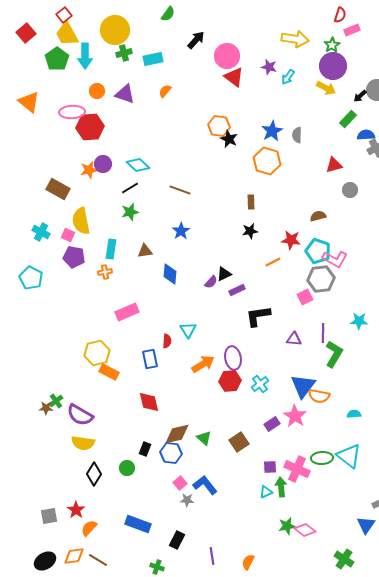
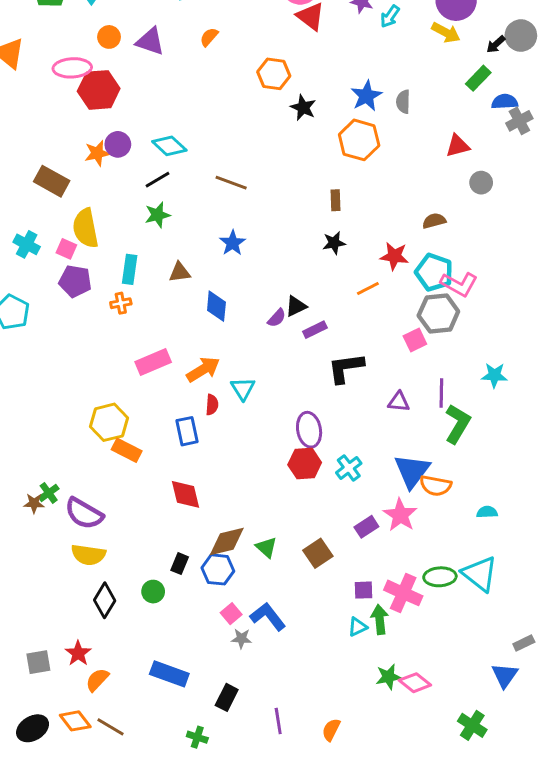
orange hexagon: (219, 126) -> (274, 74), moved
orange arrow: (203, 364) -> (203, 369), moved
orange diamond: (74, 556) -> (75, 721), turned 60

